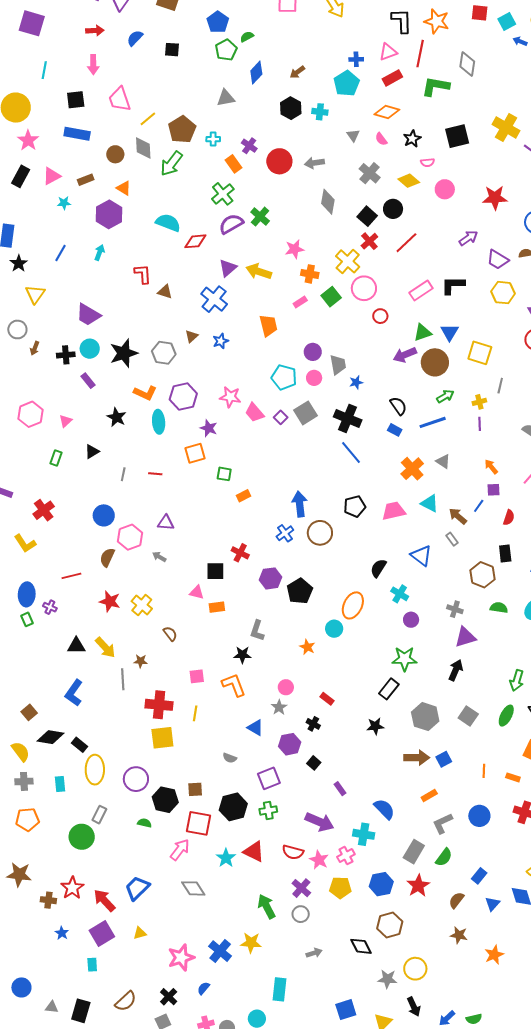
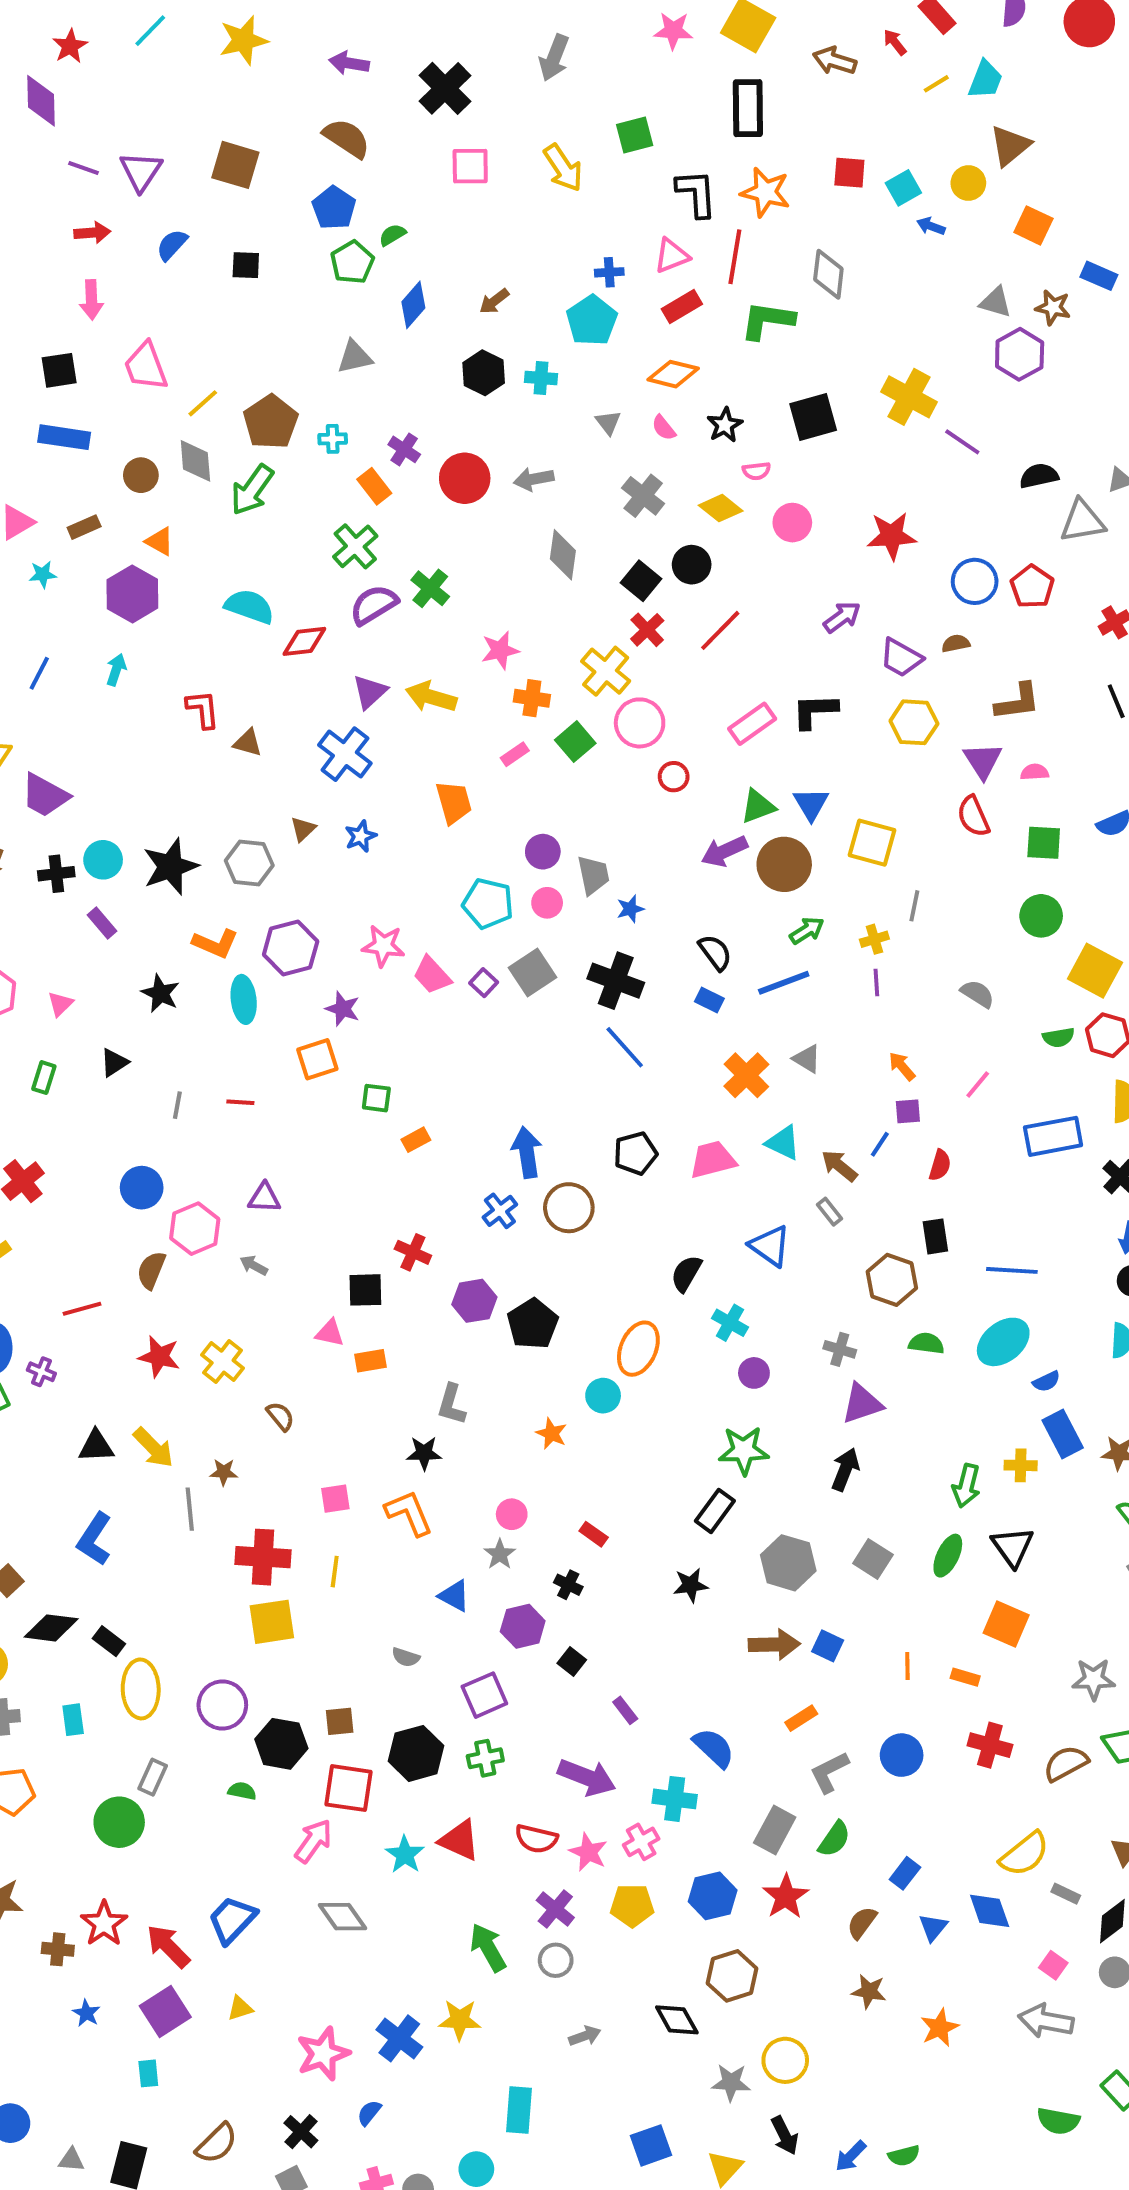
purple trapezoid: (88, 315) -> (45, 795), moved
blue square: (444, 759) -> (828, 1646), turned -35

